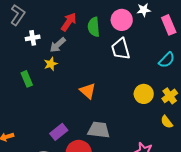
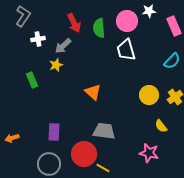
red arrow: (69, 22) -> (74, 23), turned 120
yellow semicircle: (167, 122) -> (161, 126), moved
purple rectangle: (59, 132) -> (54, 132), moved, turned -48

